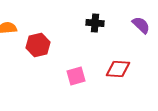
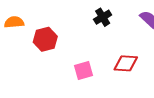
black cross: (95, 23) -> (103, 17), turned -36

